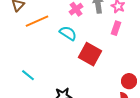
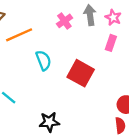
cyan semicircle: (68, 33) -> (43, 60), moved, turned 36

